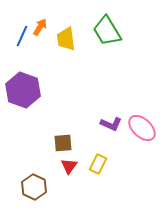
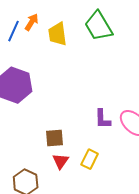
purple L-shape: (111, 124) -> (103, 119), turned 65

